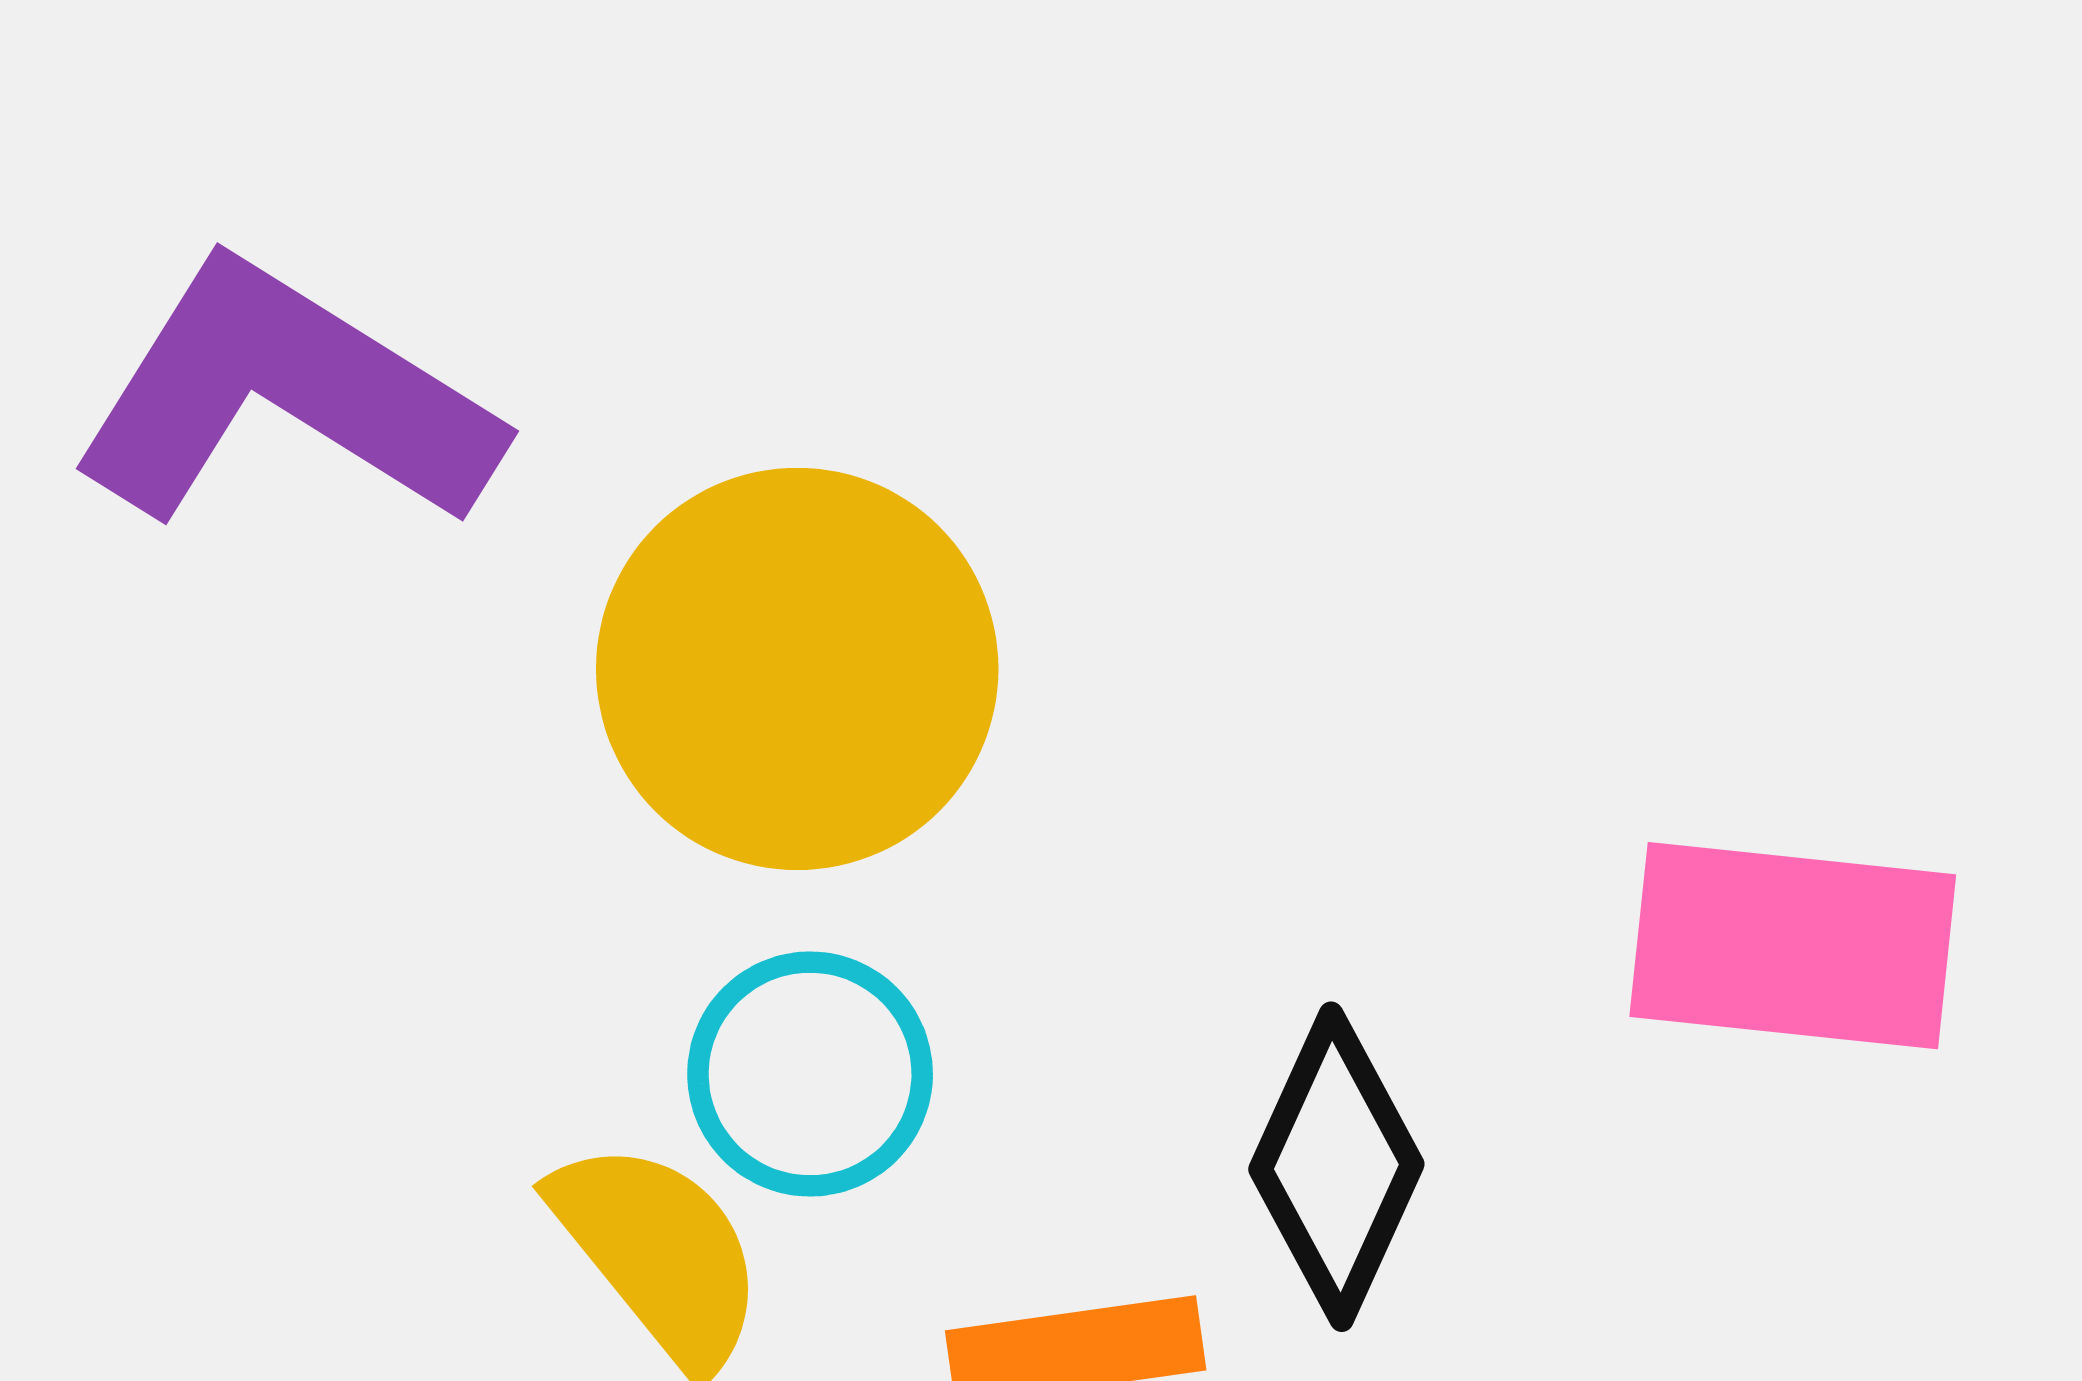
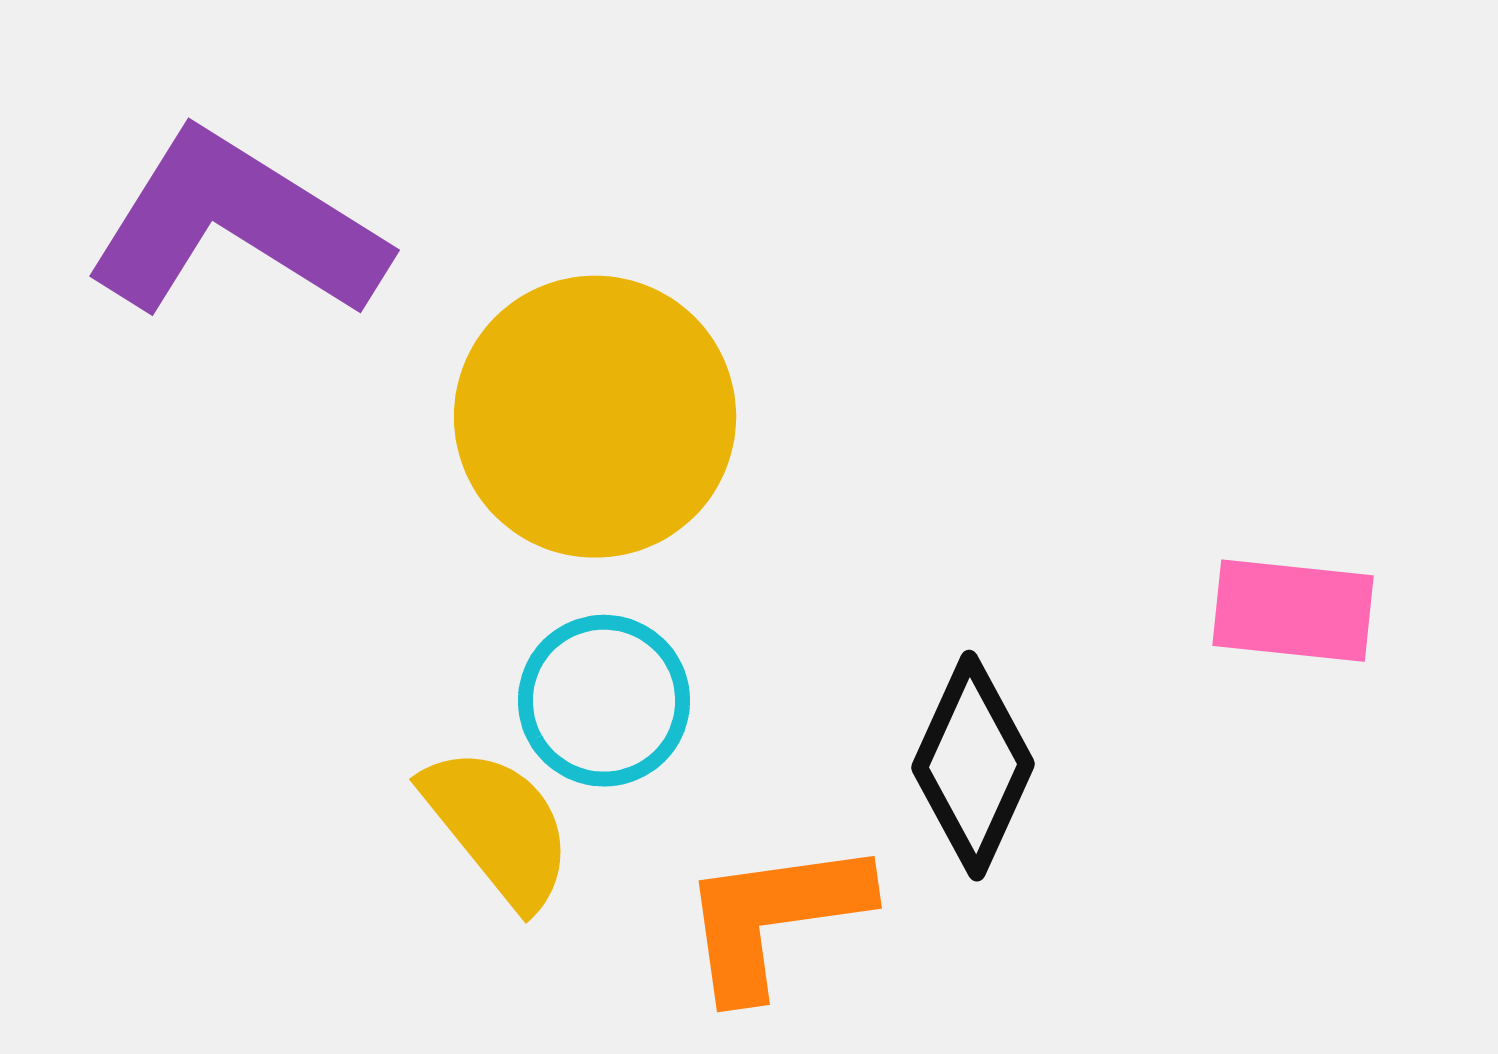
pink rectangle: (1793, 946) -> (1293, 611), size x0.7

